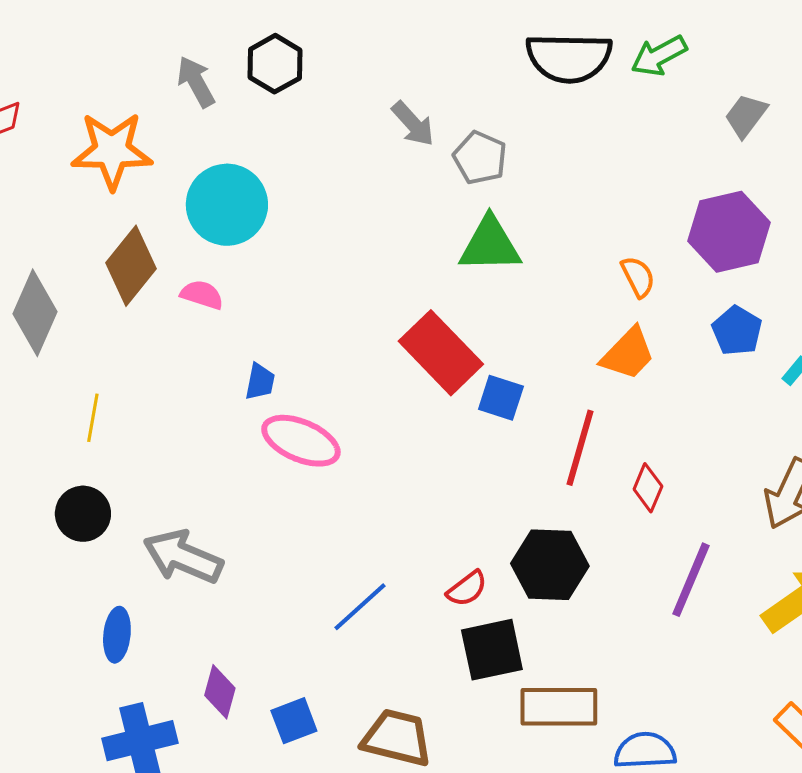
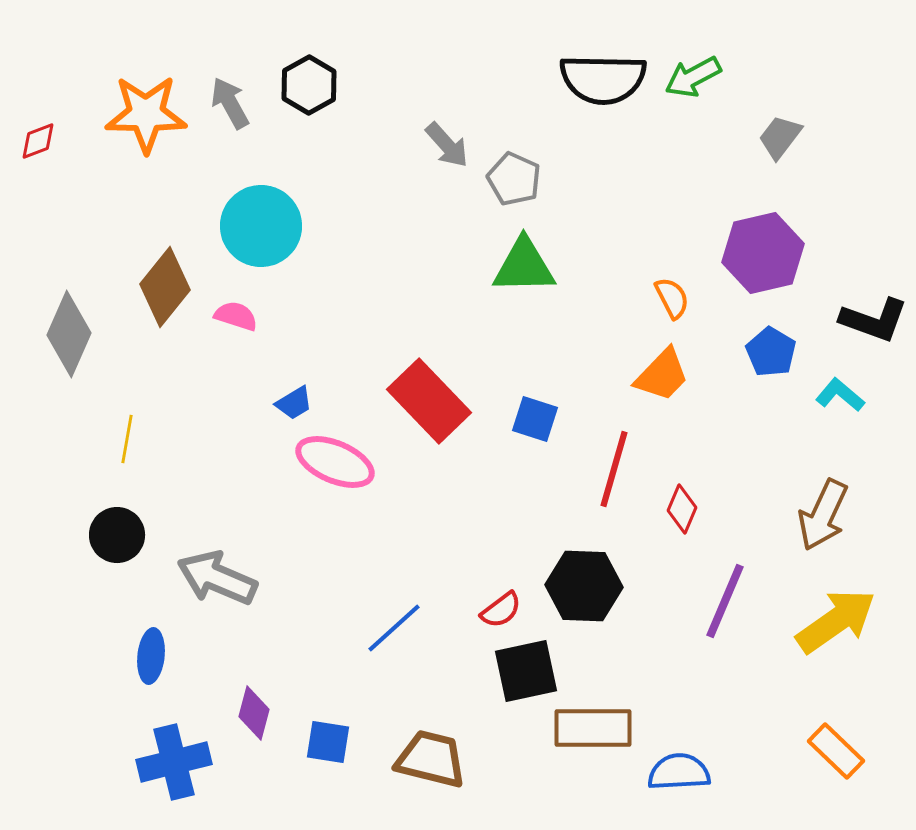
orange star: (112, 151) -> (146, 114), moved
red rectangle: (441, 353) -> (429, 401), moved
blue trapezoid: (260, 382) -> (294, 403), turned 48
blue square: (294, 721) -> (328, 742), turned 30

